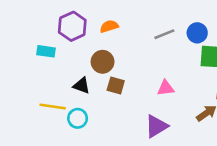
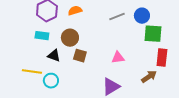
cyan rectangle: (46, 51) -> (42, 36), moved

